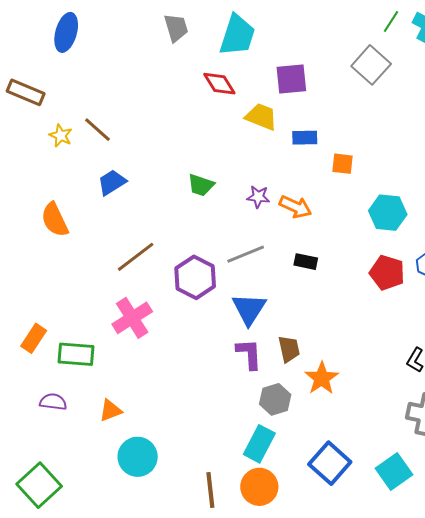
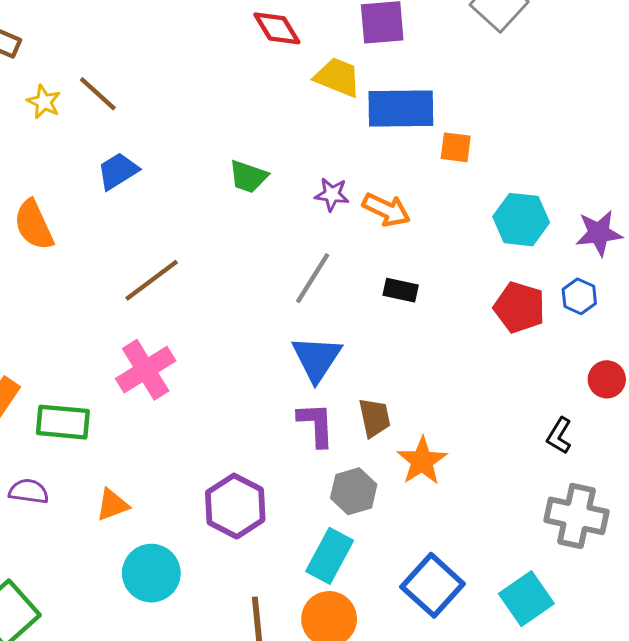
blue rectangle: (305, 138) -> (401, 109), size x1.8
gray line: (246, 254) -> (313, 278), turned -36
purple hexagon: (195, 277) -> (235, 506), moved

